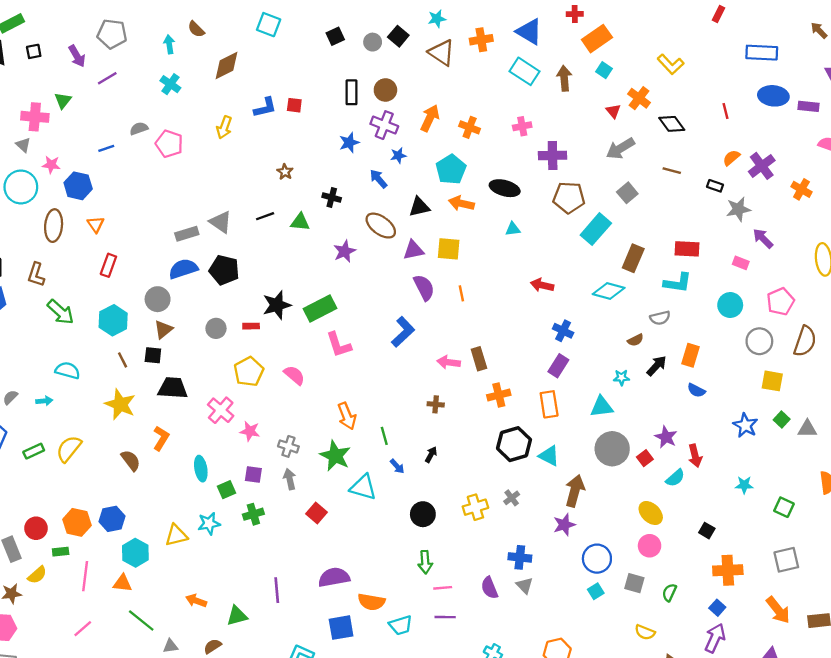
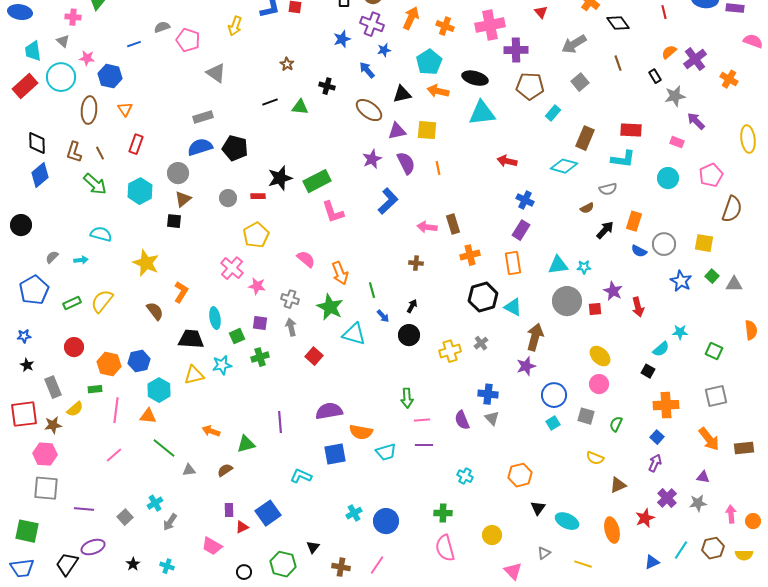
red triangle: (613, 111) -> (541, 12), moved
pink cross: (35, 117) -> (73, 17), size x0.7
pink cross: (522, 126) -> (490, 25), size x1.8
brown line: (672, 171) -> (618, 63), turned 56
black rectangle: (715, 186) -> (655, 76), turned 40
gray triangle: (221, 222) -> (216, 73), moved
cyan triangle: (513, 229) -> (482, 113), size x2.0
cyan rectangle: (596, 229) -> (553, 113), size x0.6
purple star: (345, 251) -> (372, 159), moved
gray circle: (759, 341) -> (664, 244), moved
brown line: (123, 360) -> (100, 153), moved
pink semicircle: (294, 375) -> (306, 259), moved
cyan star: (622, 377) -> (584, 267), moved
black trapezoid: (173, 388) -> (191, 339), moved
red square: (645, 458) -> (595, 309), turned 32
cyan semicircle: (675, 478) -> (661, 349), moved
black circle: (423, 514) -> (409, 335), moved
red circle: (36, 528) -> (74, 347), moved
purple arrow: (715, 638) -> (655, 463), size x0.7

